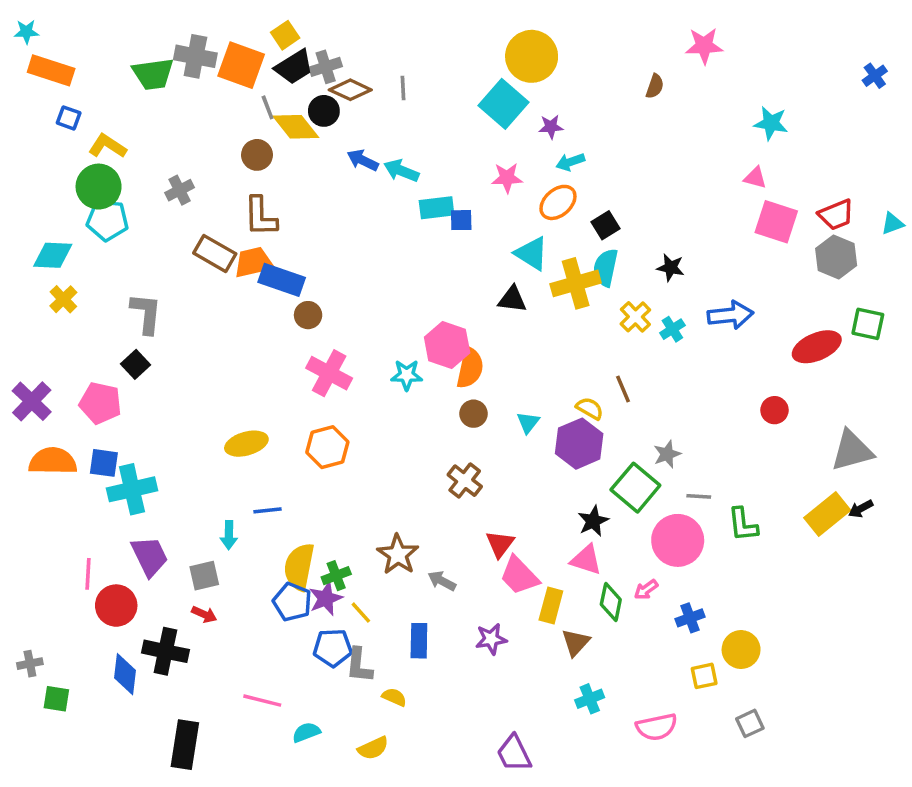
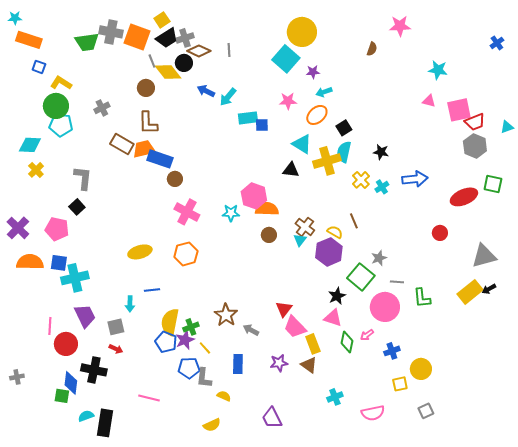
cyan arrow: (401, 171) -> (228, 97), turned -72
pink square: (776, 222) -> (459, 110), moved, turned -30
orange semicircle: (470, 368) -> (267, 209), turned -100
brown cross: (465, 481) -> (305, 227), moved
yellow rectangle: (551, 606) -> (313, 344), turned -36
brown triangle: (576, 642) -> (309, 365), moved, turned -36
green square: (56, 699) -> (62, 396), moved
cyan semicircle: (306, 732) -> (86, 416), moved
purple trapezoid: (514, 753) -> (272, 418), moved

